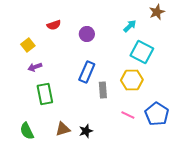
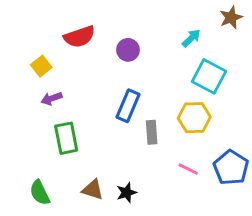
red semicircle: (54, 25) -> (79, 37), size x1.5
brown triangle: (63, 129) -> (93, 190), turned 35

